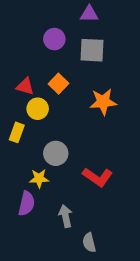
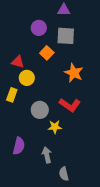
orange square: (59, 84) -> (47, 53), moved
orange star: (103, 102) -> (74, 73), turned 30
red L-shape: (98, 177) -> (70, 105), moved
yellow star: (39, 178) -> (55, 127), moved

